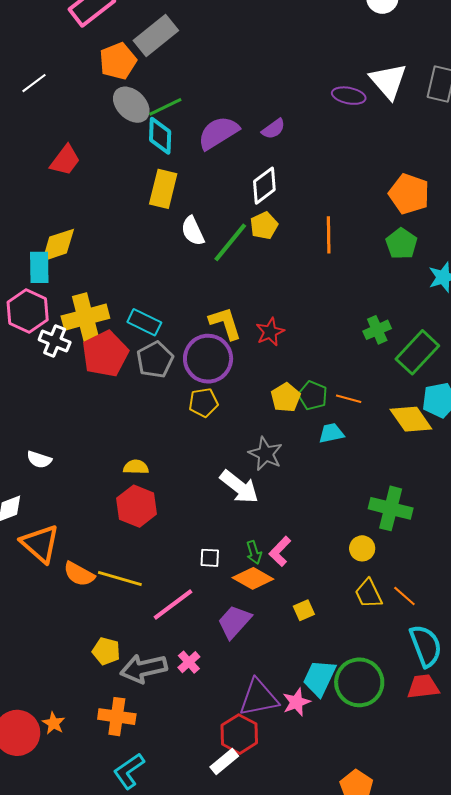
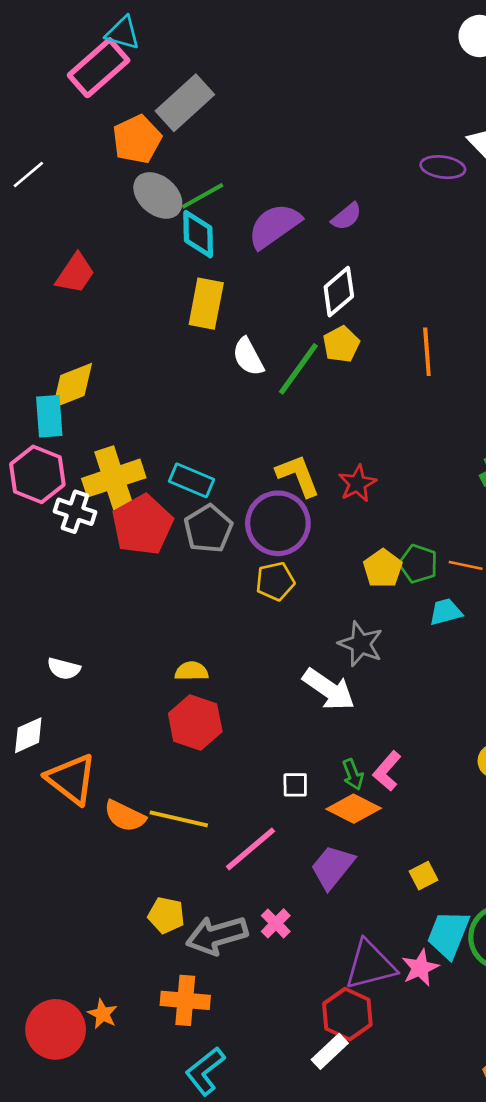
yellow square: (304, 610) -> (423, 876), moved

